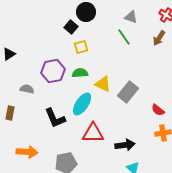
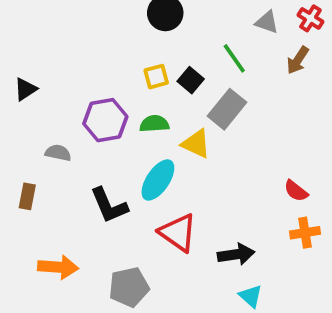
gray triangle: (131, 17) -> (267, 22), moved
black square: (71, 27) -> (191, 80), moved
gray rectangle: (128, 92) -> (227, 109), moved
red triangle: (93, 133) -> (178, 233), turned 35

